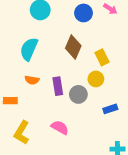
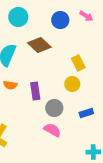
brown diamond: (73, 47) -> (39, 45), moved, turned -70
gray circle: (78, 94) -> (54, 108), moved
pink semicircle: (60, 127) -> (52, 130), moved

